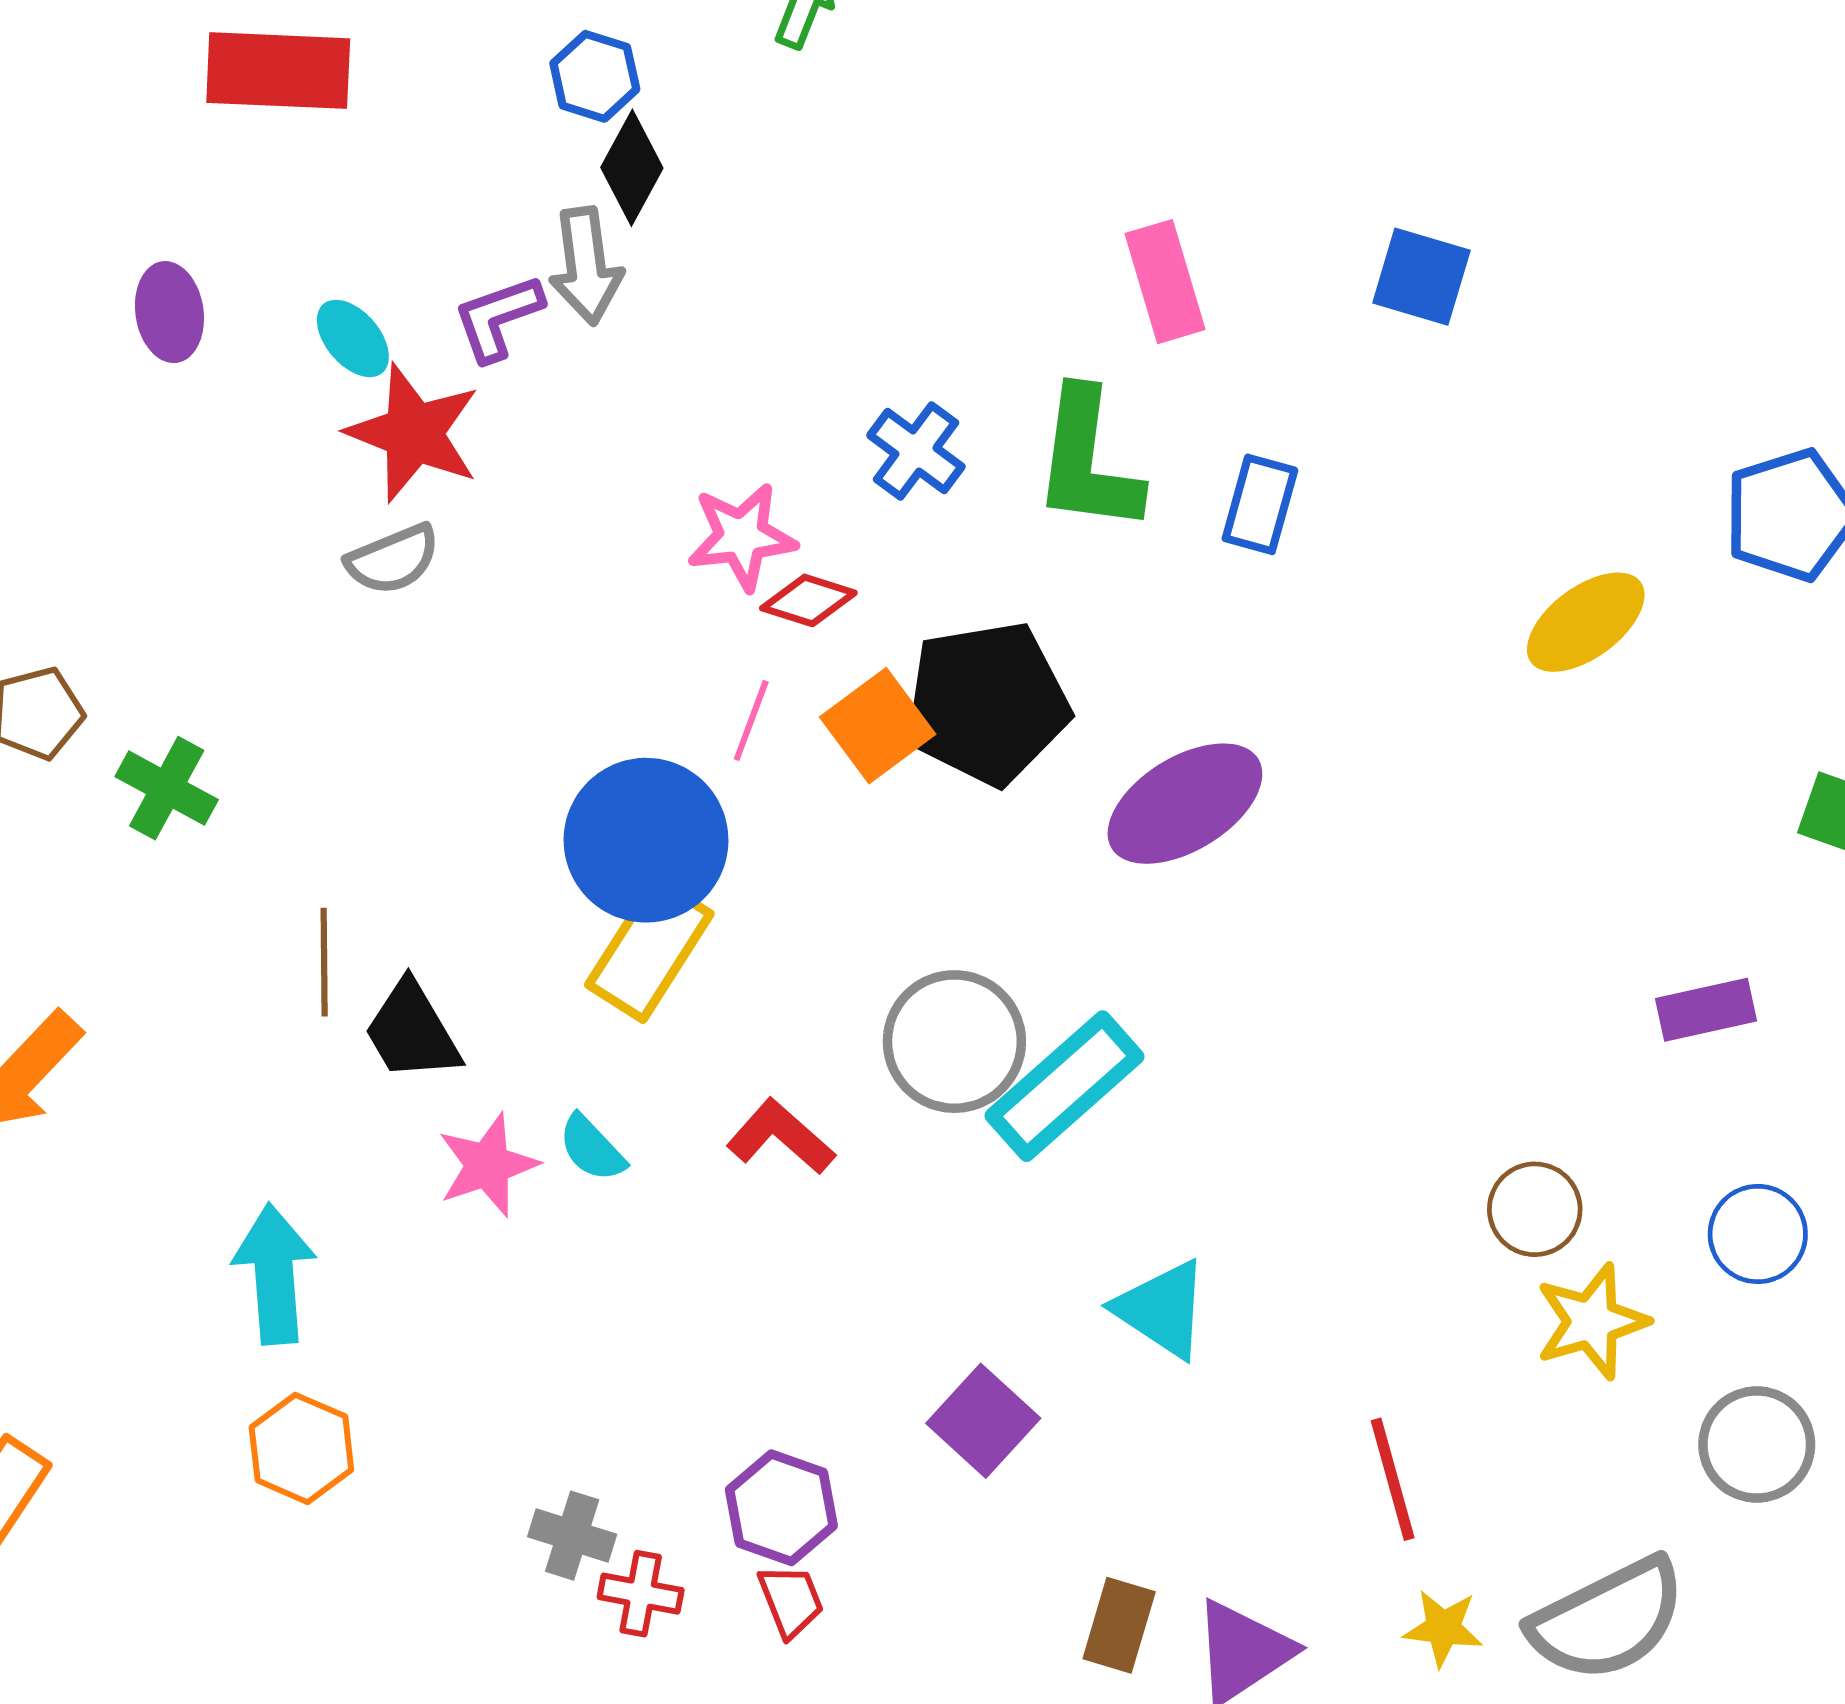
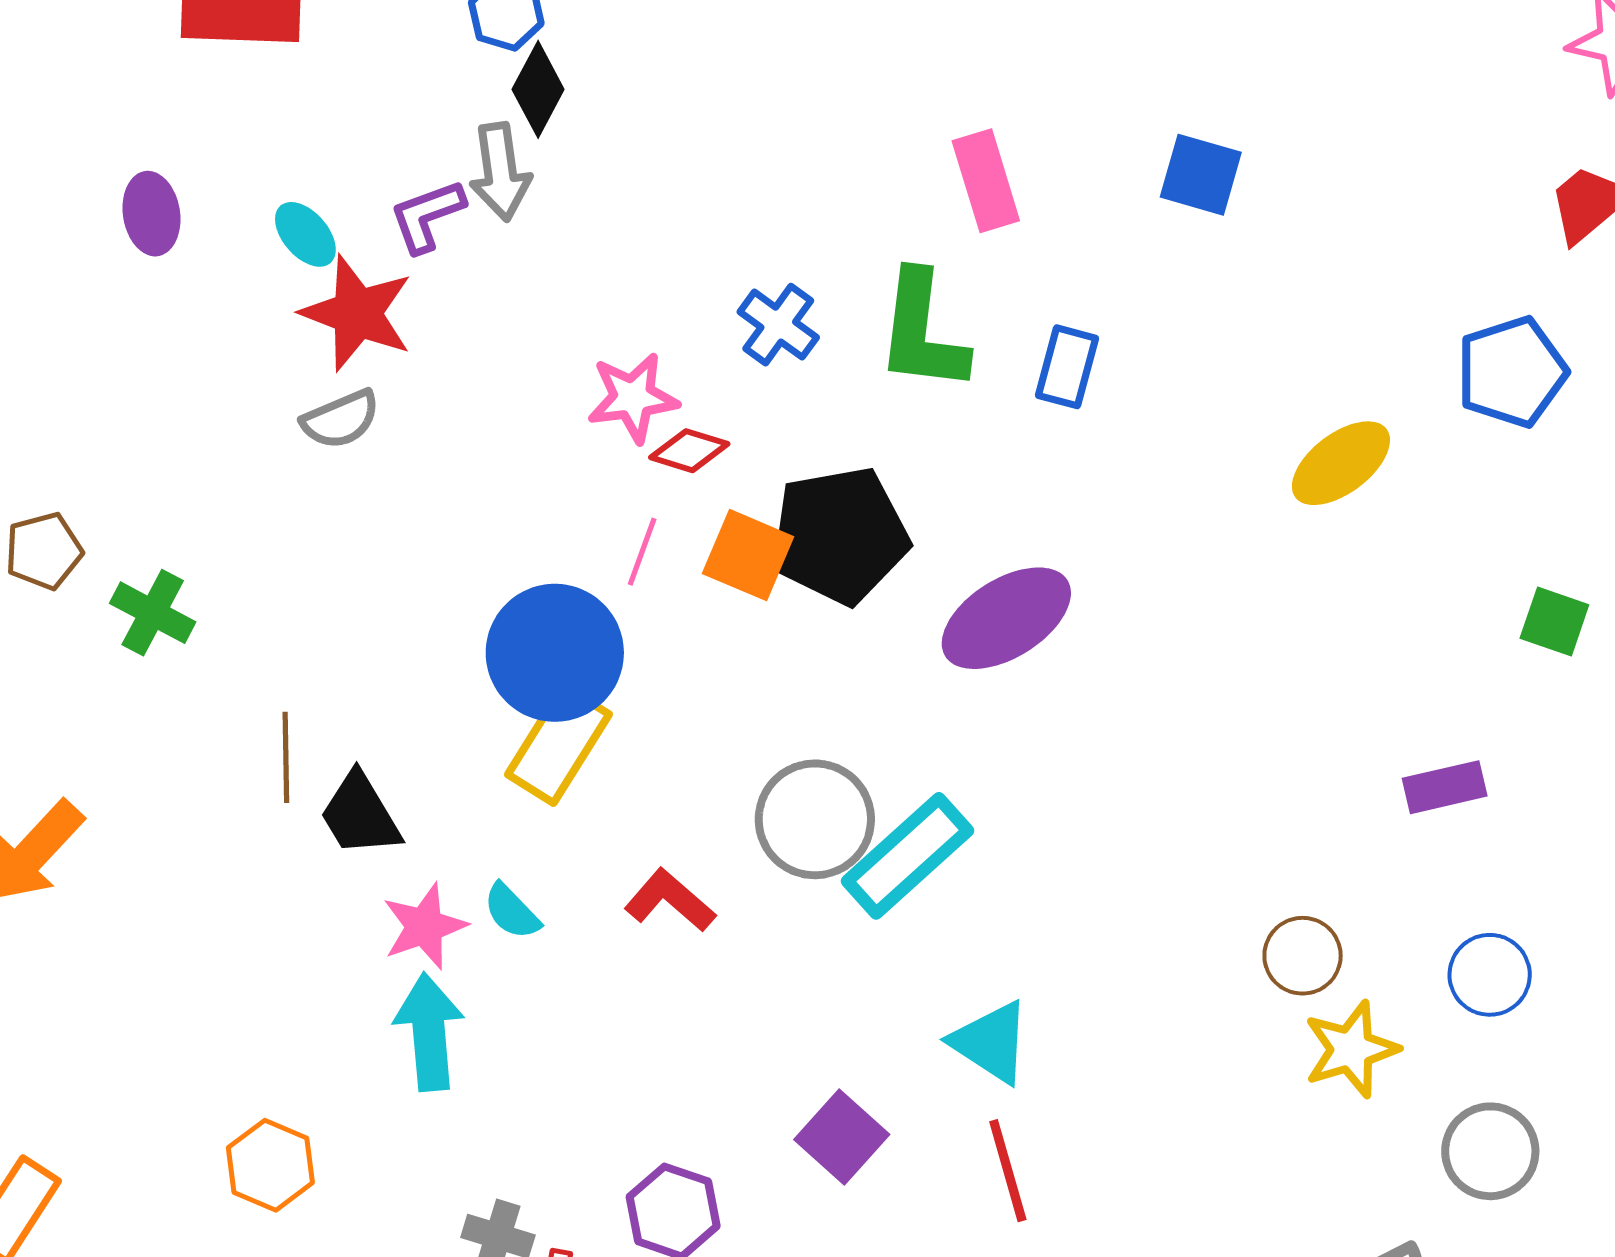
orange square: (878, 726) -> (748, 555), turned -30
cyan arrow: (274, 1274) -> (429, 1032), moved
red line: (1393, 1479) -> (1008, 1171), moved

